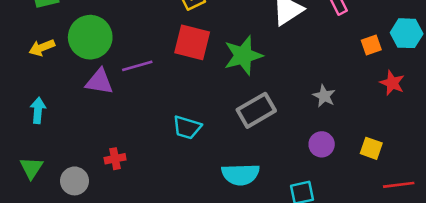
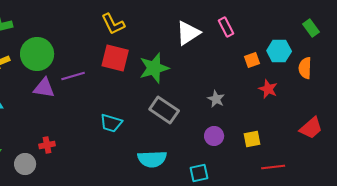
gray rectangle: (256, 110) -> (164, 110), turned 64
yellow square: (371, 148) -> (252, 139), turned -30
red cross: (115, 159) -> (47, 145), moved

